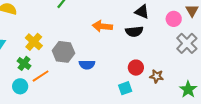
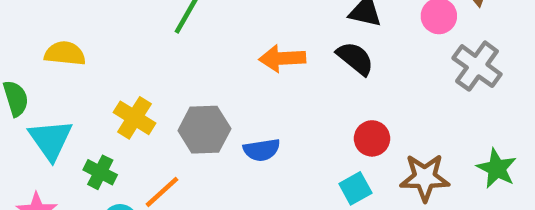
black semicircle: (134, 31) -> (355, 58), turned -126
green cross: (24, 63) -> (100, 172), moved
brown star: (157, 76) -> (425, 177), moved, size x1.5

